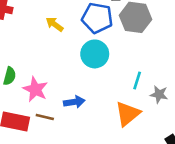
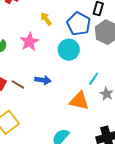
pink star: (35, 89) -> (29, 42), moved
orange triangle: (128, 114) -> (79, 101), turned 35

